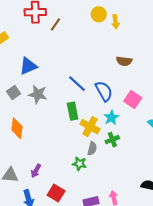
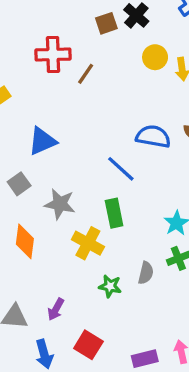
blue semicircle: (104, 91) -> (153, 137), moved, turned -50
gray star: (38, 94) -> (60, 204), moved
yellow cross: (90, 127) -> (88, 243), moved
green star: (79, 164) -> (110, 286), moved

